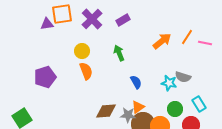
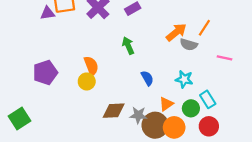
pink line: (205, 43) -> (225, 58), moved
yellow circle: (82, 51) -> (87, 81), moved
gray semicircle: (183, 77) -> (189, 45), moved
cyan rectangle: (199, 104) -> (208, 99), moved
orange triangle: (138, 107) -> (166, 104), moved

